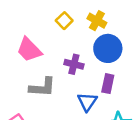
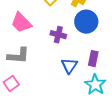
purple rectangle: (108, 84) -> (93, 59), moved
gray L-shape: (42, 87) -> (18, 56), moved

